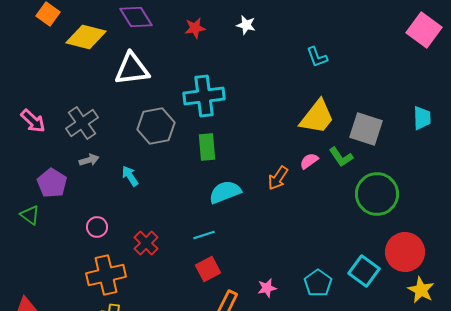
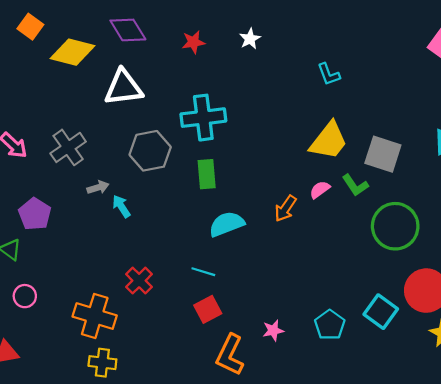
white star: (246, 25) -> (250, 39), turned 30
gray arrow: (89, 160) -> (98, 187), moved
pink circle: (97, 227) -> (25, 296), moved
cyan line: (204, 235) -> (203, 272), turned 35
orange cross: (106, 275) -> (95, 316), turned 30

